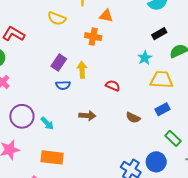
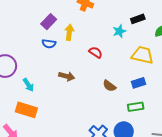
black rectangle: (159, 34) -> (138, 19), moved
cyan star: (145, 58) -> (119, 31), moved
cyan arrow: (47, 123) -> (28, 85), moved
green rectangle: (173, 138) -> (136, 107), moved, turned -63

